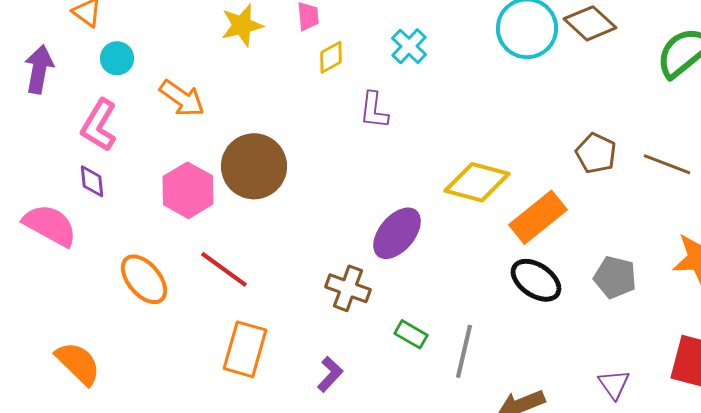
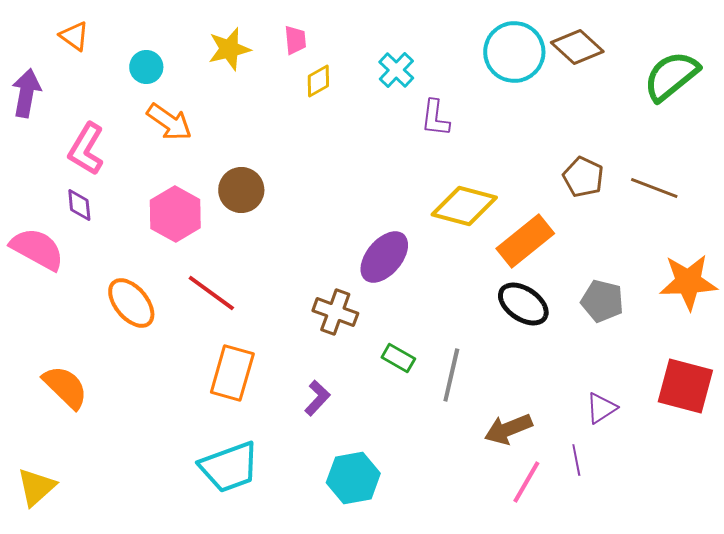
cyan circle: (117, 58) -> (146, 67), moved
purple L-shape: (374, 110) -> (435, 118), moved
brown circle: (254, 166) -> (241, 190), size x0.7
purple triangle: (614, 384) -> (601, 408), turned 32

